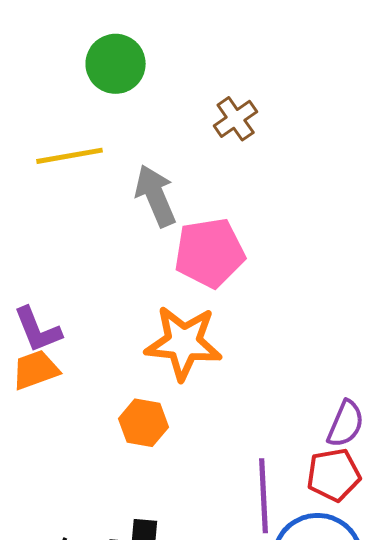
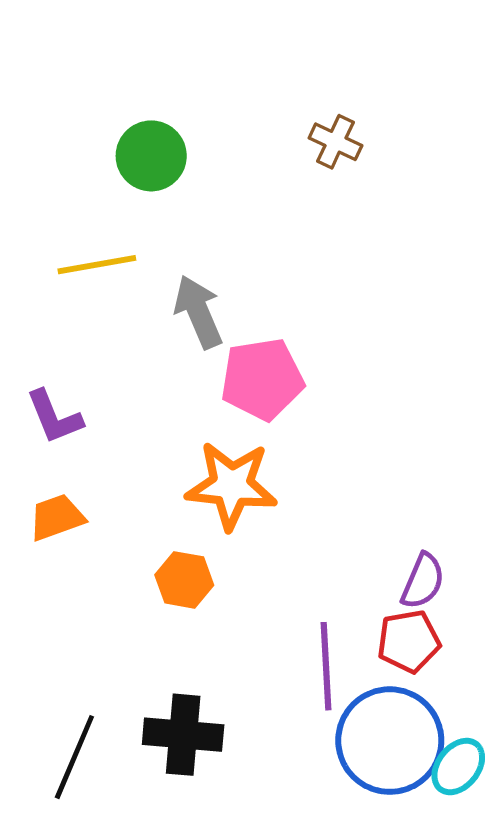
brown cross: (236, 119) -> (335, 142), moved, turned -30
purple L-shape: (38, 330) -> (54, 417), moved

